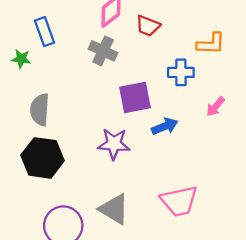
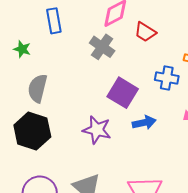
green star: (21, 59) -> (22, 49), moved
purple square: (135, 98) -> (123, 93), turned 32

